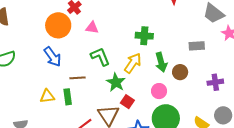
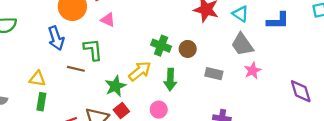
green L-shape: (100, 57) -> (93, 50), moved
brown circle: (180, 72) -> (188, 49), moved
green rectangle: (68, 97) -> (41, 102), moved

